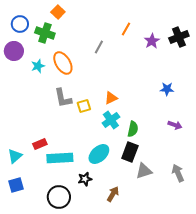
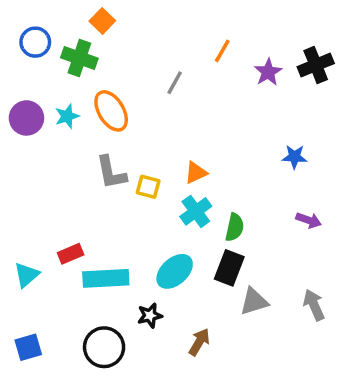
purple circle: (14, 51) -> (26, 118), moved
yellow square: (84, 106) -> (148, 187), turned 32
blue square: (16, 185) -> (28, 347), moved

